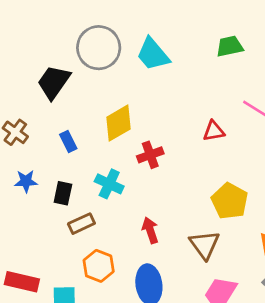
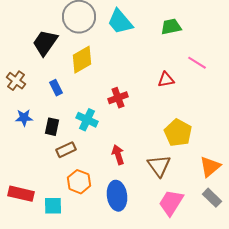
green trapezoid: (230, 46) -> (171, 27), moved
yellow diamond: (118, 123) -> (82, 60), moved

